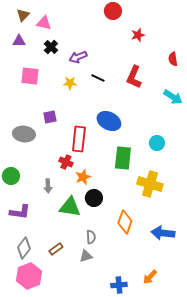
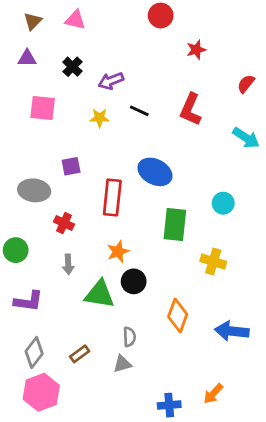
pink triangle: (44, 23) -> (75, 20), moved
red semicircle: (173, 59) -> (246, 84), turned 48
red cross: (66, 162) -> (64, 223), moved
yellow cross: (150, 184) -> (213, 261), size x0.7

